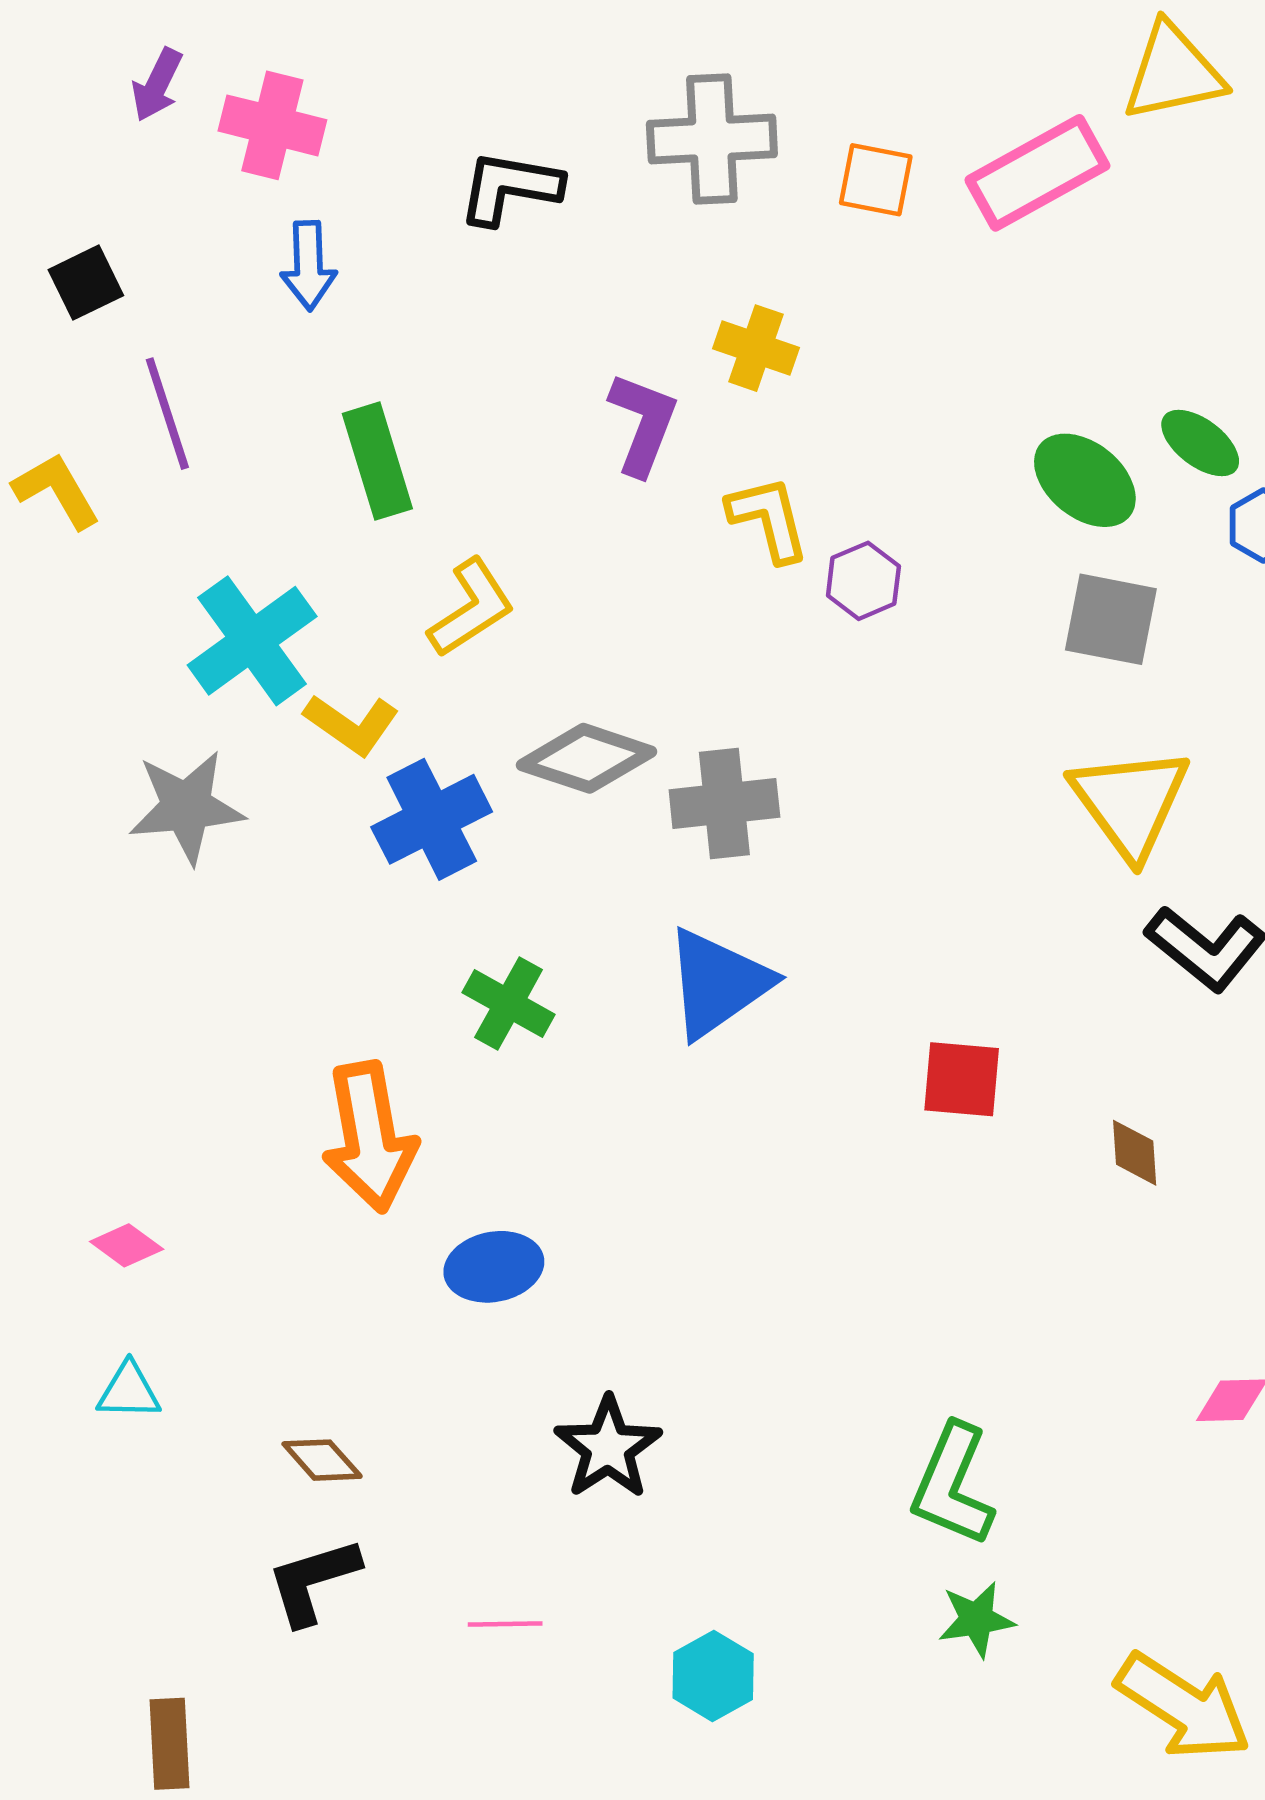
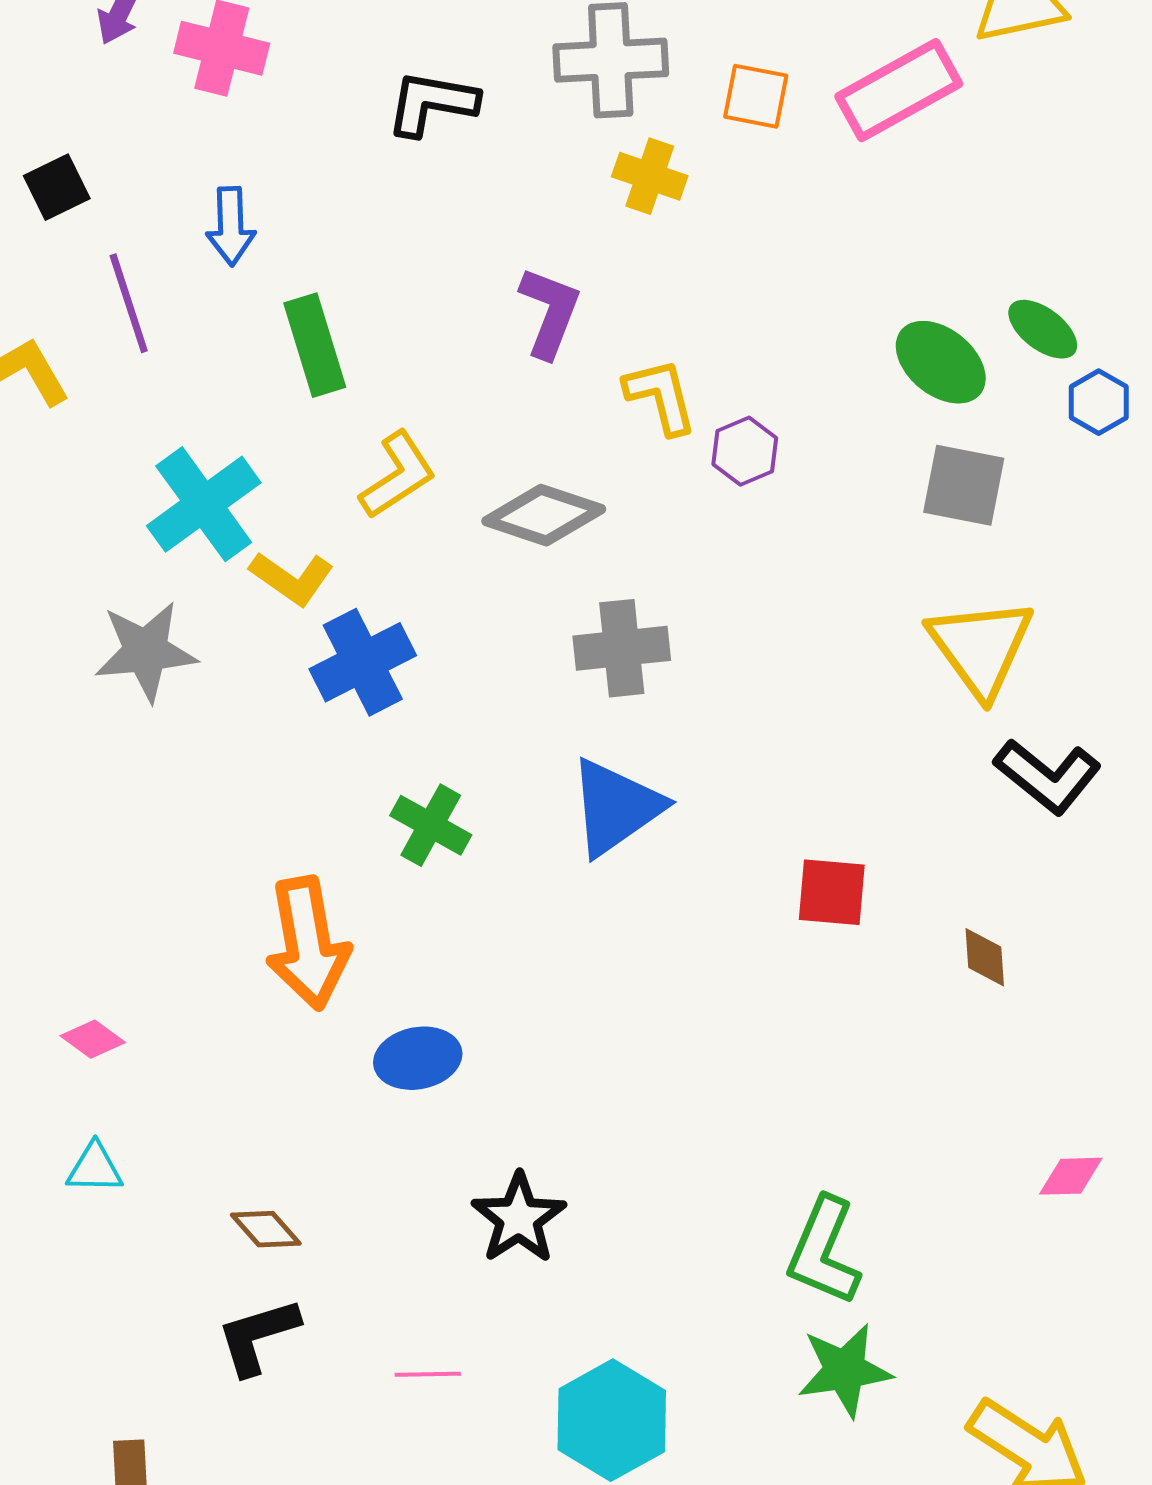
blue arrow: (309, 266) -> (231, 226), moved
yellow cross: (756, 348) -> (650, 176), moved
gray diamond: (587, 758) -> (544, 515), moved
green star: (976, 1619) -> (845, 1370), size x1.4
cyan hexagon: (713, 1676) -> (612, 1420), size x1.5

